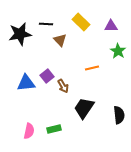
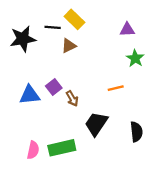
yellow rectangle: (81, 22) -> (74, 19), moved
brown triangle: (60, 40) -> (69, 46), turned 48
orange line: (92, 68) -> (116, 88), moved
green rectangle: (54, 129) -> (62, 148), size x1.6

